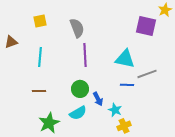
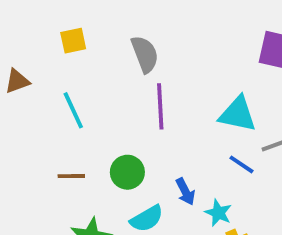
cyan line: (40, 57) -> (73, 110), turned -30
blue line: (127, 85) -> (242, 164), turned 32
green circle: (80, 89) -> (127, 172), moved

